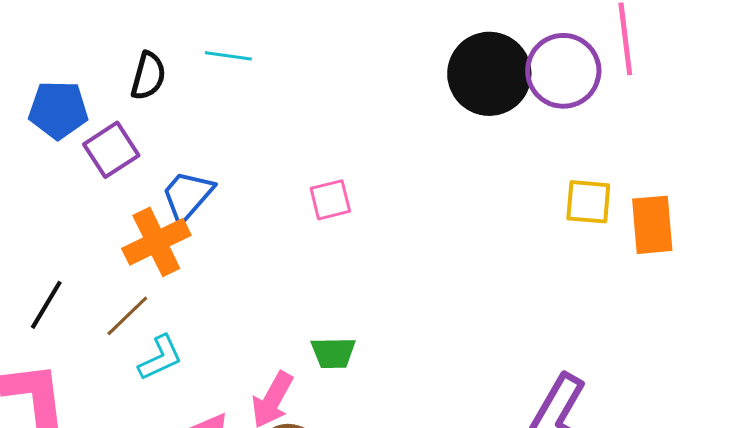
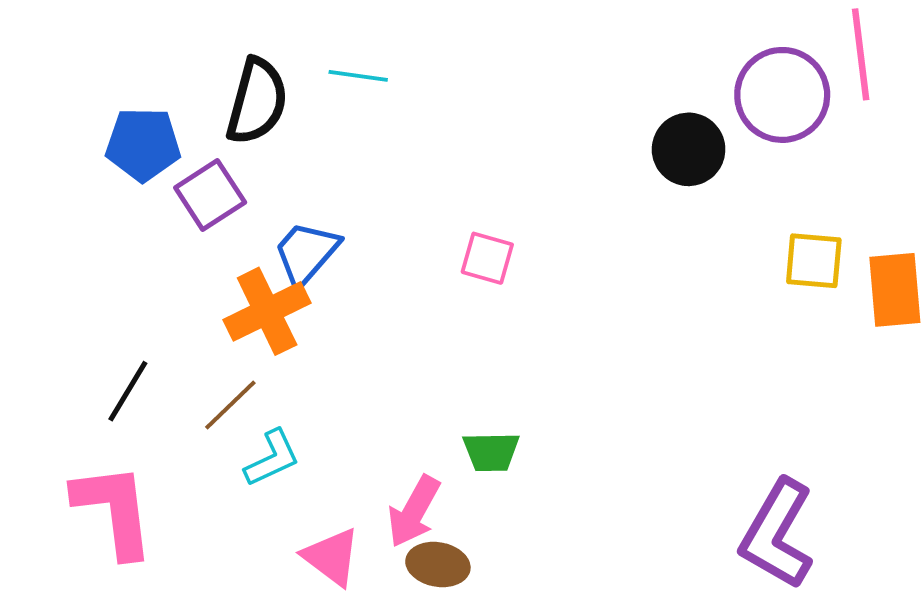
black circle: (489, 74) -> (689, 149), moved, size x0.7
black semicircle: (148, 76) -> (257, 101), size x1.4
pink square: (330, 200) -> (487, 258), turned 30

